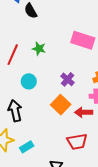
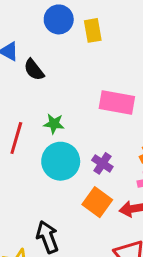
cyan circle: (29, 81) -> (61, 161), moved, size x1.6
black arrow: (15, 111) -> (47, 237), moved

